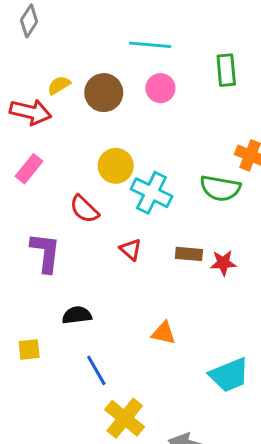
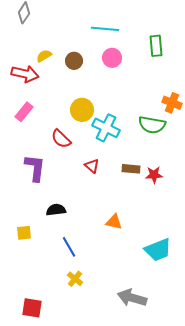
brown circle: (104, 93) -> (74, 61), size x0.7
yellow cross: (125, 418) -> (75, 279), moved, size x0.6

